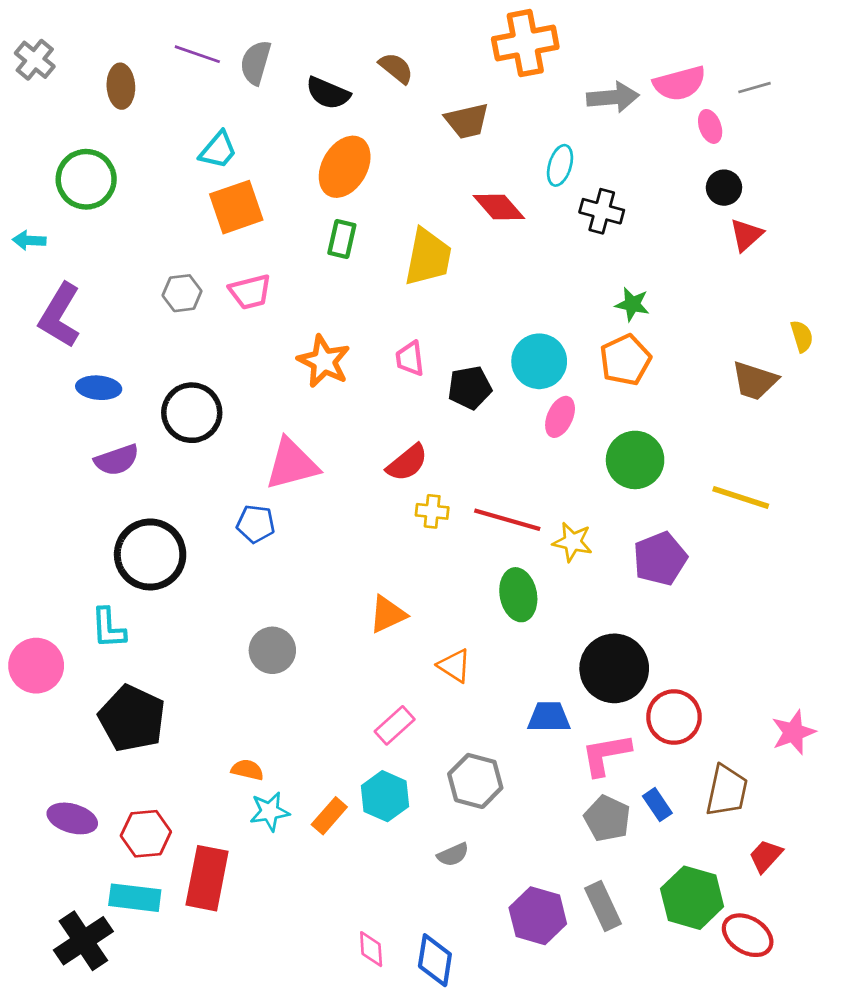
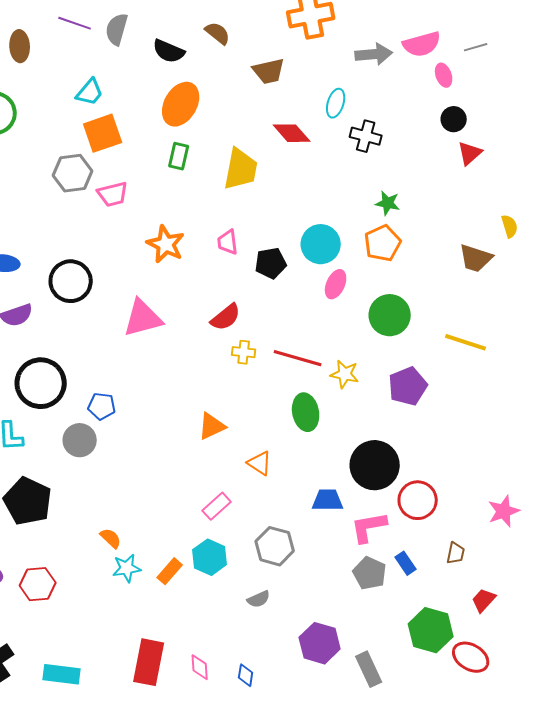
gray hexagon: (182, 293) -> (73, 173), moved, size x1.4
blue pentagon: (256, 524) -> (102, 406), moved
gray circle: (272, 650) -> (80, 440), moved
orange semicircle: (247, 770) -> (111, 538), turned 30
brown trapezoid: (727, 791) -> (456, 553), size x0.6
red rectangle: (207, 878) -> (149, 662), moved
cyan rectangle: (135, 898) -> (62, 674), moved
gray rectangle: (603, 906) -> (369, 669), moved
blue diamond: (435, 960) -> (246, 675), size x0.6

